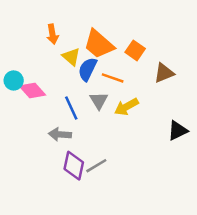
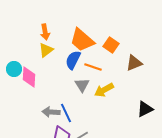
yellow triangle: (71, 57) -> (46, 50), moved, turned 42
pink diamond: (32, 91) -> (29, 77), turned 45
blue line: (71, 108) -> (66, 113), moved

